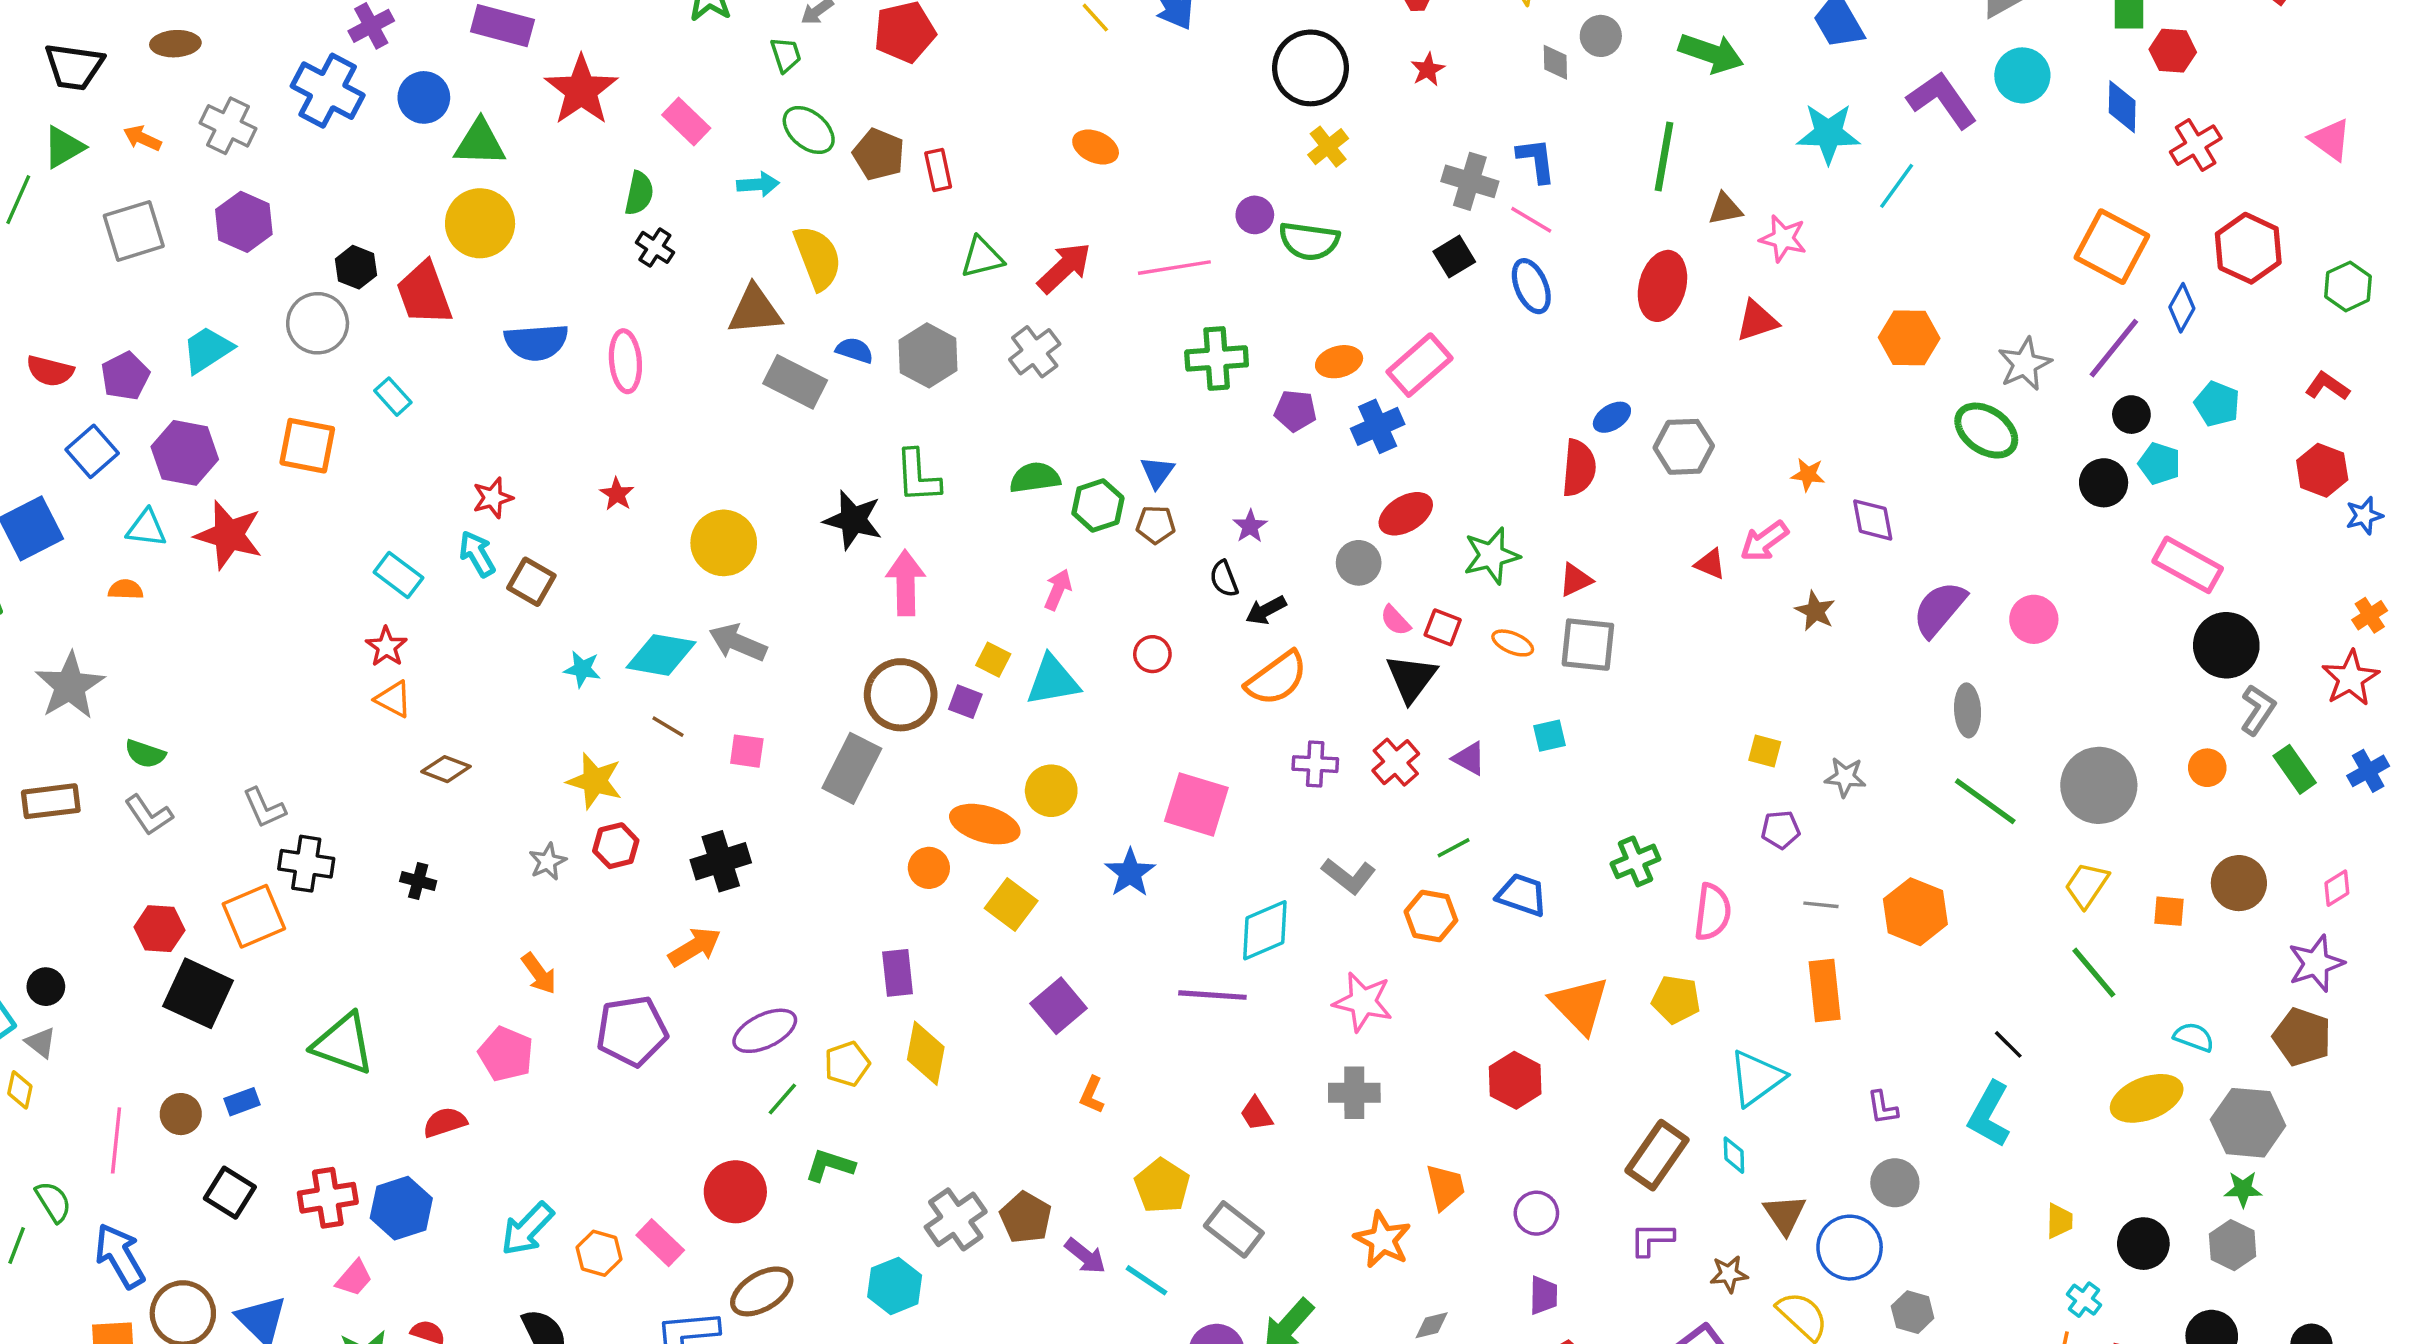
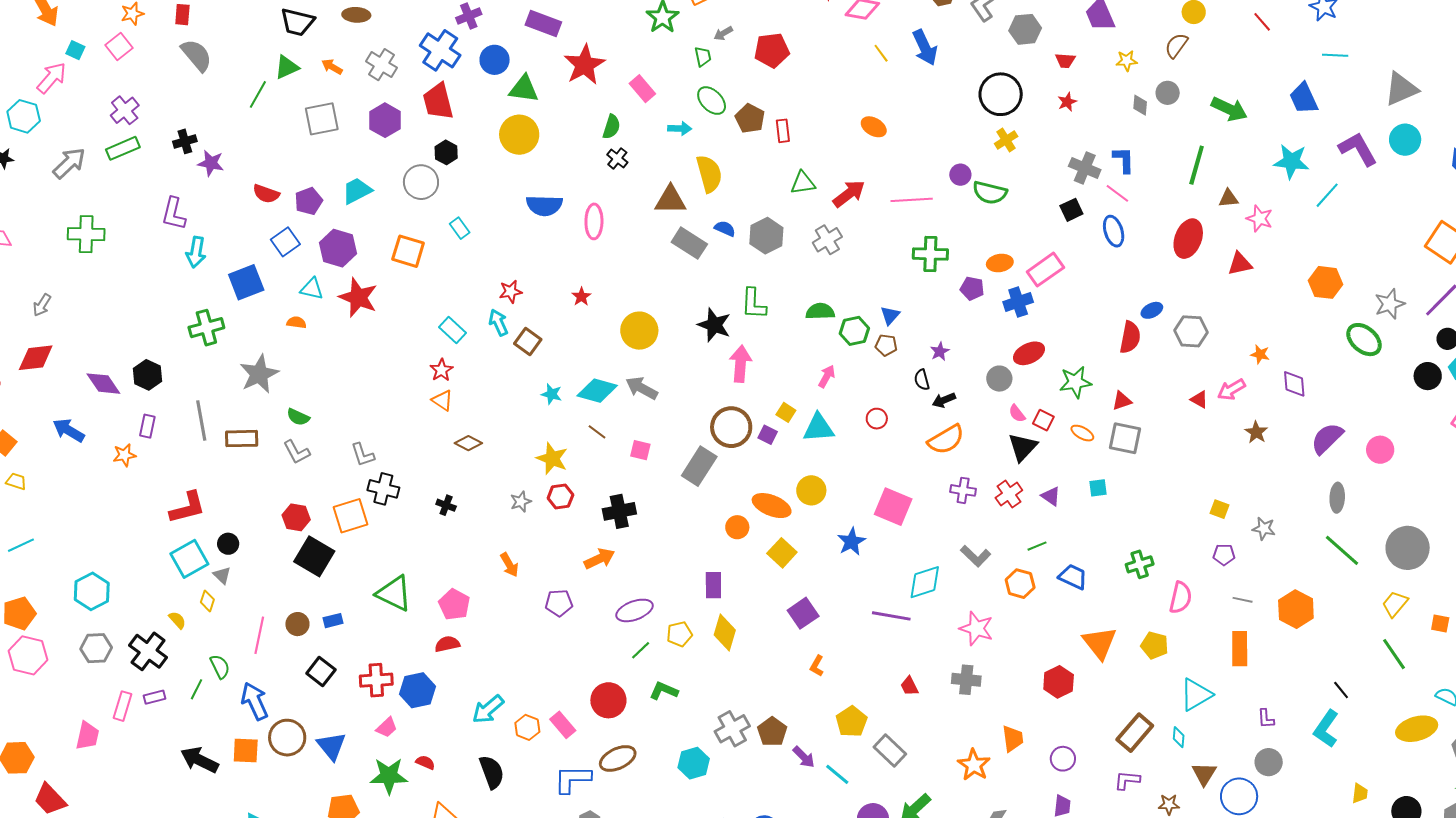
red trapezoid: (424, 293) -> (438, 101), moved
purple pentagon: (632, 1031) -> (559, 603), size x0.7
pink pentagon: (506, 1054) -> (454, 604), moved

